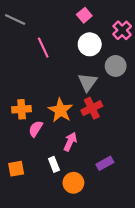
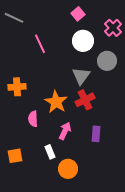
orange cross: (22, 109) -> (17, 87), moved
pink semicircle: (36, 129) -> (33, 119), turned -35
purple rectangle: (105, 163) -> (96, 134), moved, turned -56

